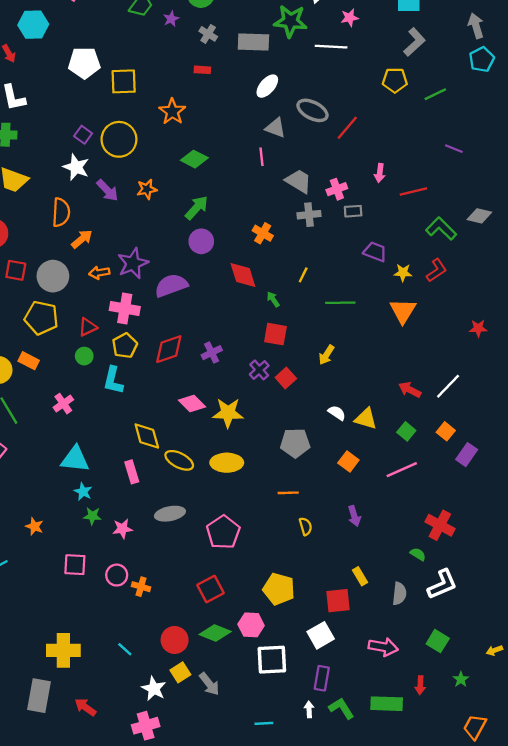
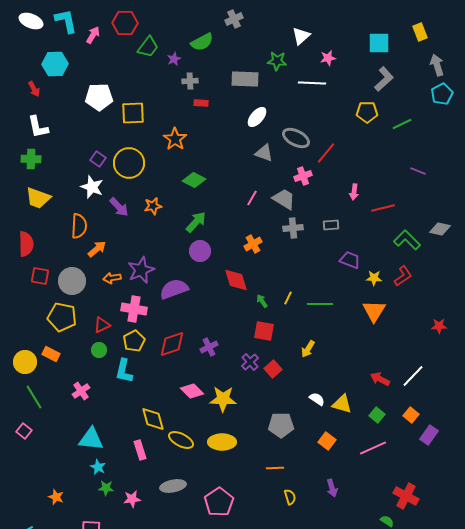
green star: (290, 21) -> (277, 61), size x0.7
gray cross: (208, 34) -> (190, 81), moved, turned -35
pink line: (262, 157) -> (252, 198), moved, turned 35
pink cross: (337, 189) -> (303, 176), moved
orange cross: (263, 233) -> (253, 244), turned 30
yellow line: (303, 275) -> (288, 298), moved

